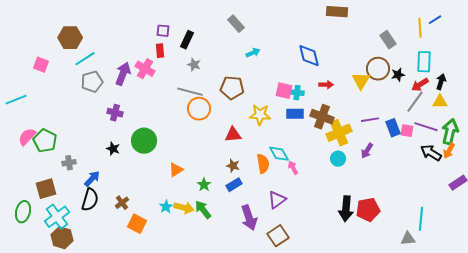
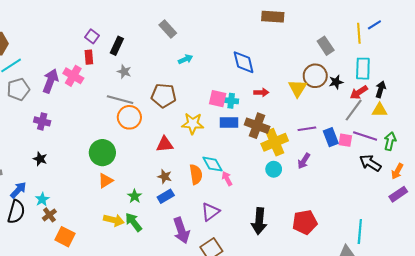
purple square: (163, 31) -> (92, 36), turned 32
green arrow: (450, 132) -> (390, 141), size x0.7
green circle: (144, 141) -> (102, 153), moved
orange arrow: (449, 151) -> (397, 171), moved
cyan star: (166, 207) -> (42, 199), moved
black arrow: (346, 209) -> (259, 221), moved

